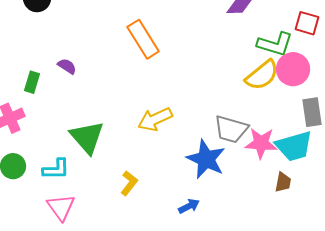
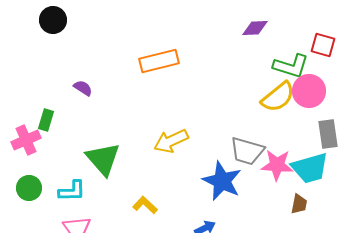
orange rectangle: (143, 39) -> (159, 61), turned -72
green rectangle: (32, 82) -> (46, 120), moved
yellow L-shape: (129, 183) -> (145, 205), turned -85

